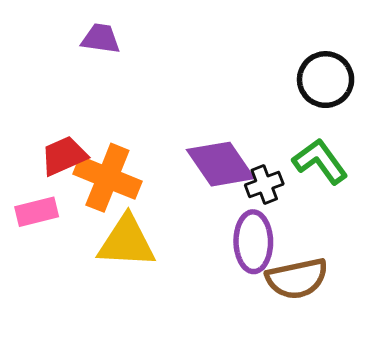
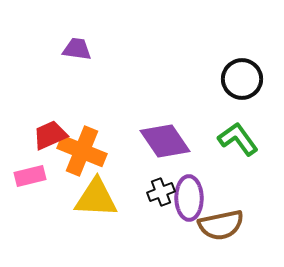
black cross: (264, 184) -> (161, 192), moved

